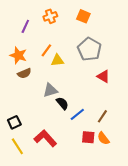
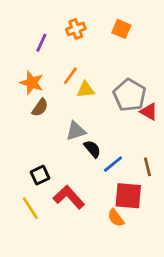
gray pentagon: (89, 49) -> (130, 95), moved
brown semicircle: (24, 73) -> (40, 108), turned -32
brown line: (102, 116) -> (147, 167), turned -48
black square: (14, 122) -> (40, 175), moved
red square: (88, 137) -> (128, 196), size x1.5
orange semicircle: (103, 138) -> (116, 218), moved

